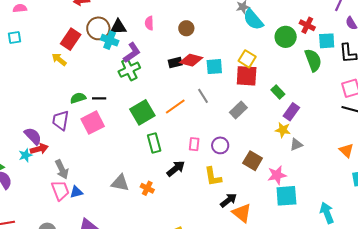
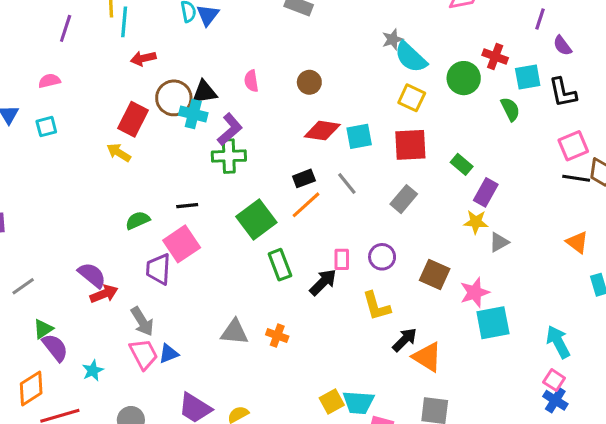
yellow square: (247, 59) -> (412, 98), moved
green semicircle: (313, 60) -> (510, 109), size x0.7
black rectangle: (175, 63) -> (304, 178), moved
green cross: (129, 70) -> (229, 156), turned 30
green semicircle: (78, 98) -> (138, 220), moved
purple trapezoid: (61, 120) -> (158, 269), moved
cyan star: (25, 155) -> (93, 371), moved
black arrow: (176, 169) -> (323, 282), moved

